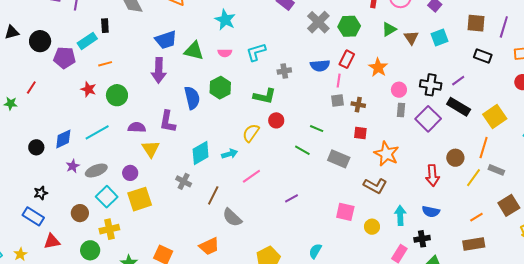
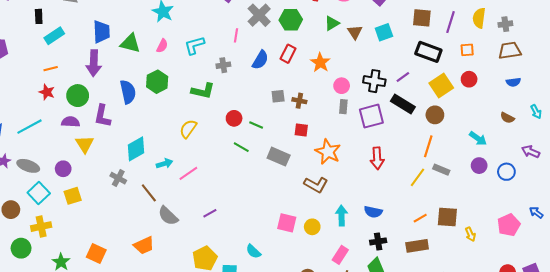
blue trapezoid: (166, 40) -> (101, 32), turned -75
cyan rectangle: (87, 41) -> (54, 36), moved
pink semicircle: (225, 53) -> (162, 46), turned -64
black rectangle: (483, 56) -> (428, 52), size x1.4
orange line: (105, 64) -> (51, 69), moved
blue semicircle: (320, 66) -> (260, 60), turned -54
pink line: (339, 81) -> (236, 35), moved
red star: (88, 89) -> (47, 92), moved
green circle: (117, 95) -> (78, 96), moved
yellow square: (495, 116) -> (441, 85), moved
purple square: (428, 119) -> (371, 116), turned 30
red circle: (276, 120) -> (234, 118), moved
cyan arrow: (230, 154) -> (165, 164), moved
brown circle: (455, 158) -> (435, 115), moved
gray ellipse: (96, 170) -> (28, 166), turned 40
red arrow: (432, 176) -> (377, 158), moved
brown line: (213, 195) -> (149, 193), turned -66
purple line: (291, 198) -> (210, 213), moved
yellow square: (140, 199) -> (73, 196), size x0.7
brown square: (509, 205) -> (447, 217), moved, turned 35
pink square: (345, 212) -> (287, 223), moved
black cross: (422, 239) -> (378, 241), moved
cyan semicircle: (315, 251) -> (253, 251), turned -77

